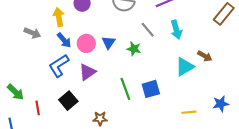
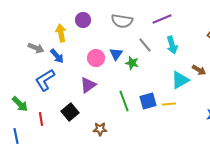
blue arrow: (64, 40) -> (57, 56), moved
blue triangle: (109, 42) -> (116, 54), moved
pink circle: (86, 43) -> (96, 58), moved
blue L-shape: (59, 66) -> (45, 80), moved
yellow line: (189, 112) -> (169, 104), moved

